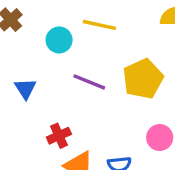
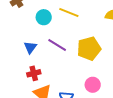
blue triangle: (25, 89) -> (30, 47), moved

